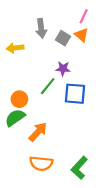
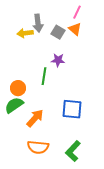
yellow arrow: (15, 48) -> (25, 33), moved
green line: (48, 86) -> (44, 76), turned -30
blue square: (75, 94) -> (72, 109), moved

